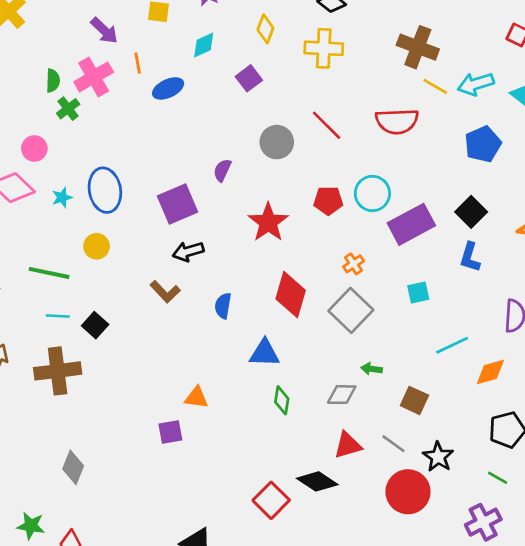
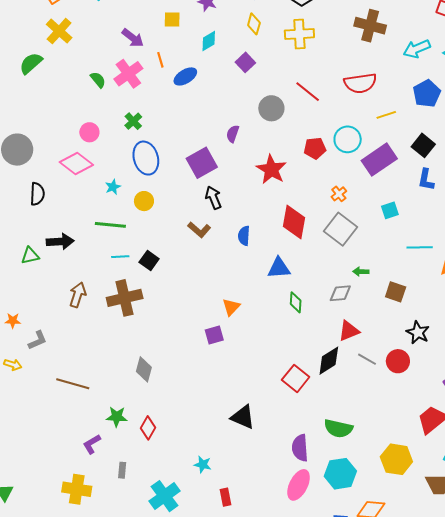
green semicircle: (53, 81) -> (98, 80), turned -36
yellow line: (435, 86) -> (386, 115), moved, turned -42
green cross: (68, 109) -> (133, 121), moved
cyan star: (62, 197) -> (113, 187), moved
black arrow: (188, 251) -> (213, 198), turned 90
cyan line: (452, 345) -> (420, 247), turned 30
orange triangle: (196, 398) -> (231, 307), turned -48
gray line: (394, 444) -> (367, 359), moved
black diamond: (317, 481) -> (329, 361), turned -60
red circle: (408, 492) -> (398, 361), size x0.7

